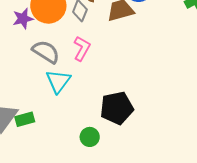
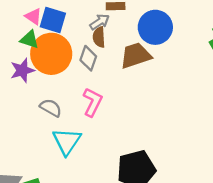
gray semicircle: (46, 52) -> (51, 108), size x0.7

